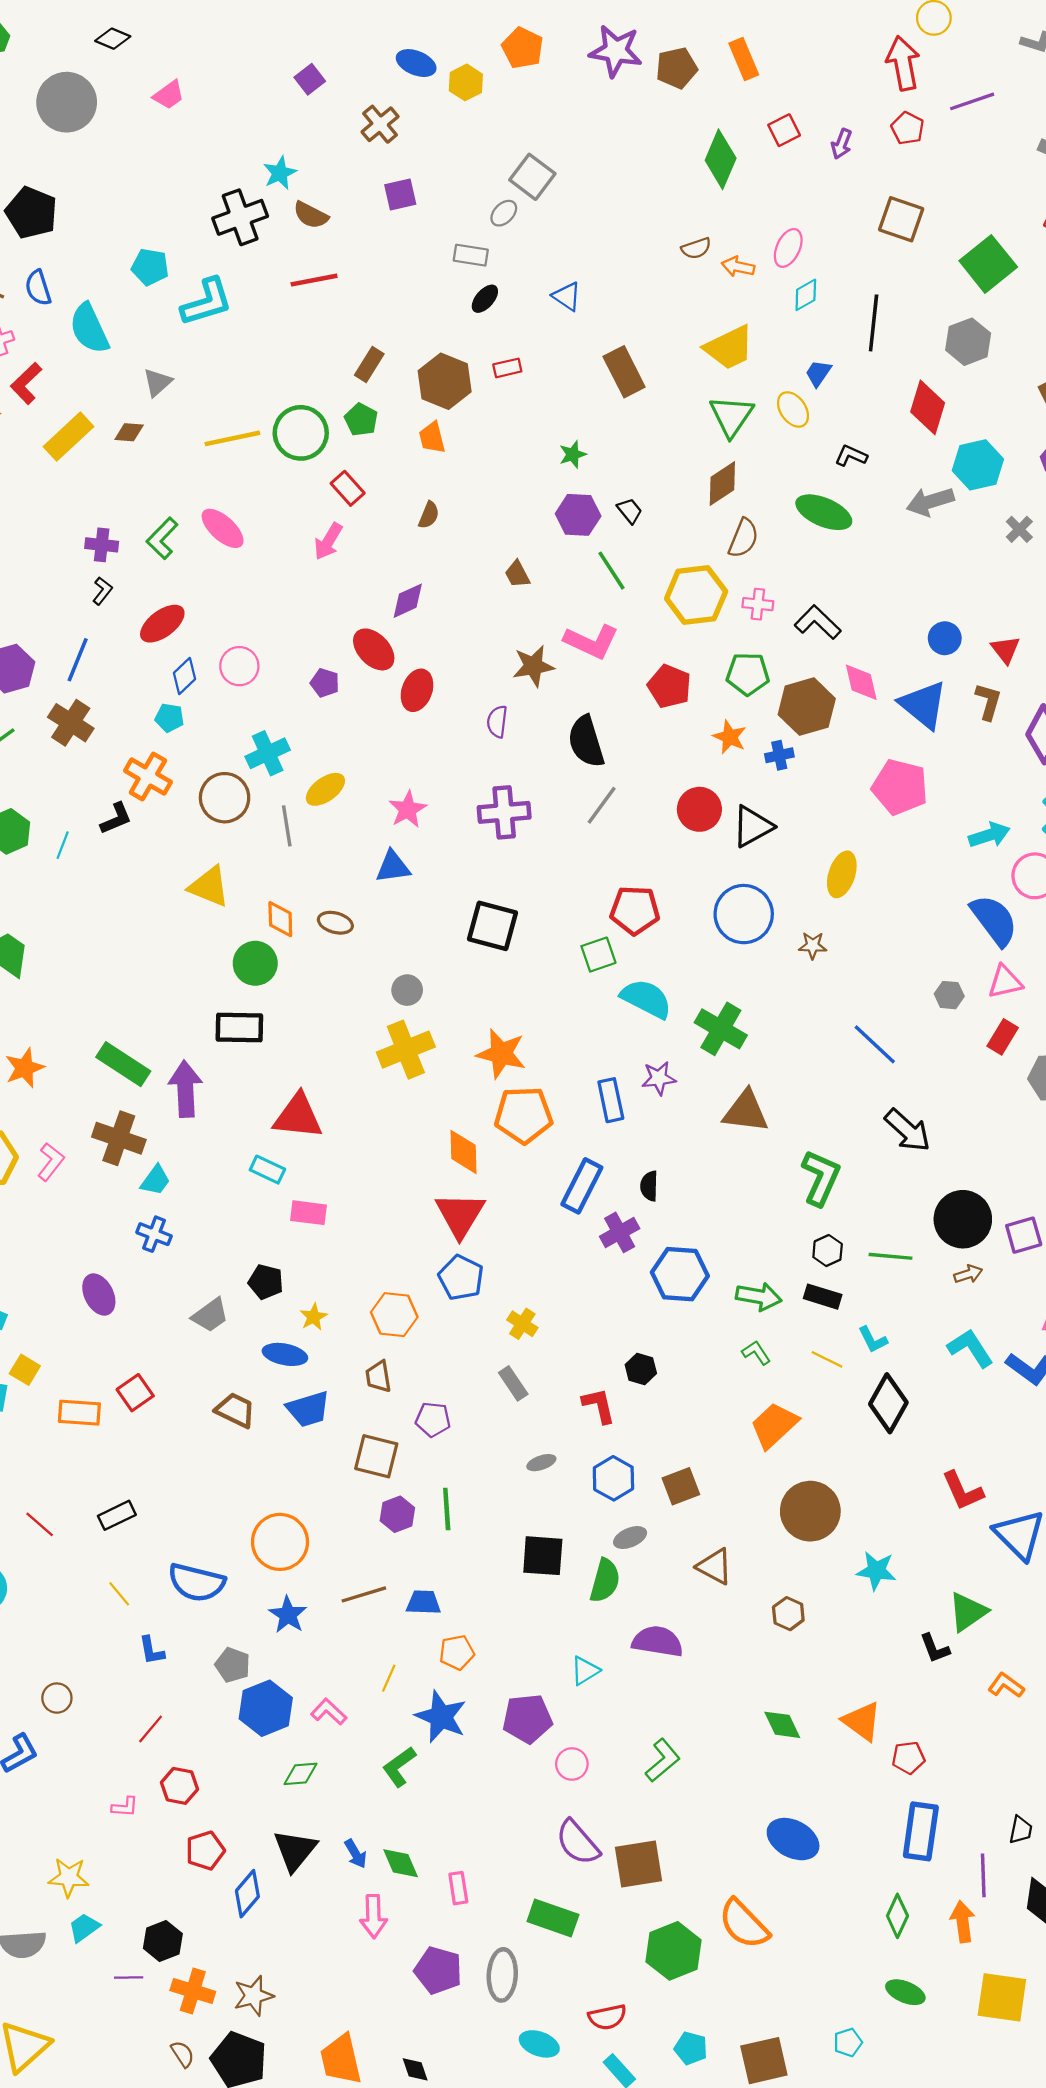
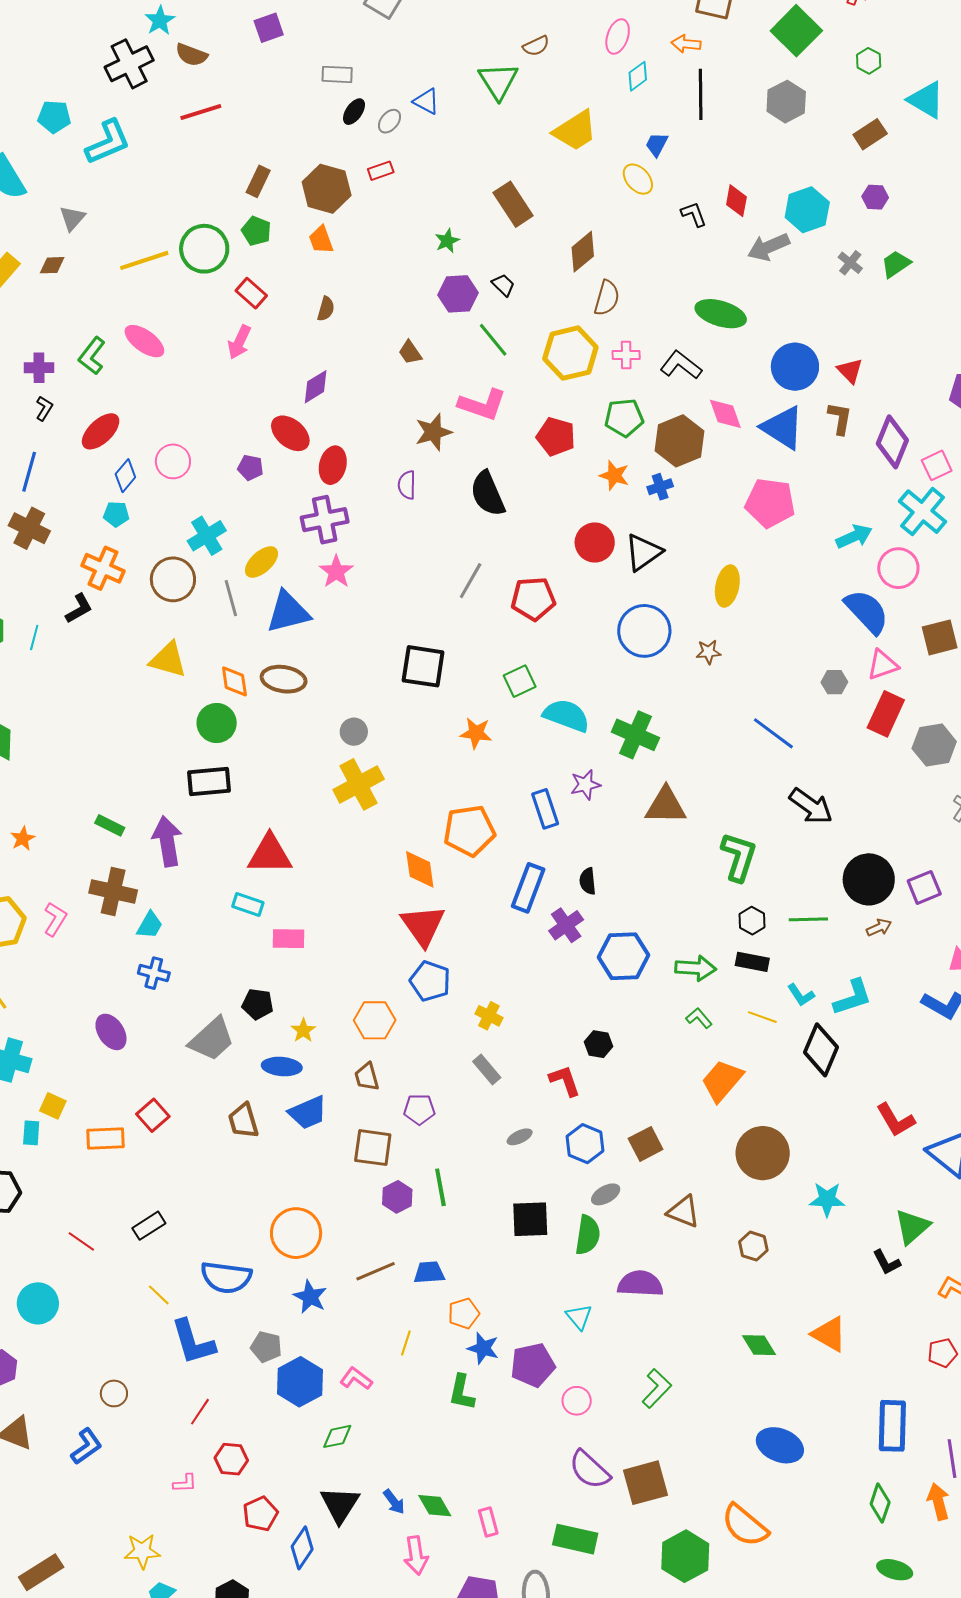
gray ellipse: (504, 213) -> (390, 121), moved
orange arrow: (738, 267) -> (686, 44), moved
brown rectangle: (624, 372) -> (513, 204), moved
red diamond: (928, 407) -> (736, 201), moved, size x0.7
green triangle: (731, 416) -> (498, 81), moved
black L-shape: (851, 456) -> (694, 214), turned 52
green ellipse: (824, 512) -> (721, 314), moved
blue circle: (945, 638) -> (795, 367), size x1.6
gray line: (602, 805) -> (471, 581), moved
purple cross: (504, 812) -> (325, 520), moved
blue triangle: (393, 867) -> (288, 612), moved, size x1.4
red pentagon: (635, 910) -> (533, 599), moved
brown ellipse: (335, 923) -> (284, 679), size x1.4
red rectangle: (1003, 1037) -> (886, 714), size x1.4
orange star: (501, 1054) -> (476, 733), moved, size x0.7
green rectangle: (123, 1064) -> (110, 825), size x0.6
orange star: (25, 1068) -> (23, 839), size x0.7
gray trapezoid: (210, 1315) -> (212, 1039), size x1.4
cyan L-shape: (970, 1348) -> (853, 997), moved, turned 111
brown trapezoid: (235, 1410) -> (243, 1121), turned -126
blue L-shape: (152, 1651) -> (193, 1342), size x1.8
cyan triangle: (585, 1671) -> (579, 1317), turned -32
blue star: (441, 1717) -> (483, 1348), moved, size x0.7
red pentagon: (908, 1758) -> (942, 1353), moved
green L-shape: (399, 1767) -> (462, 1392), moved, turned -36

